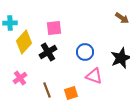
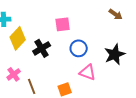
pink square: (54, 28) -> (63, 24), moved
brown line: (47, 90) -> (32, 86), moved

